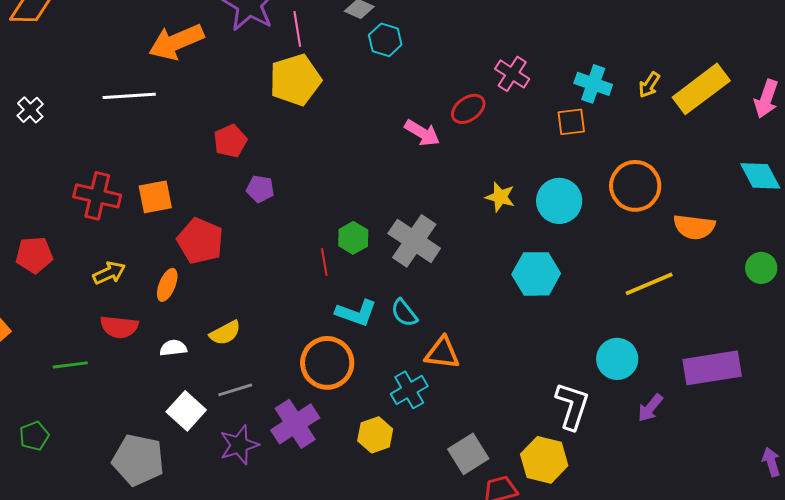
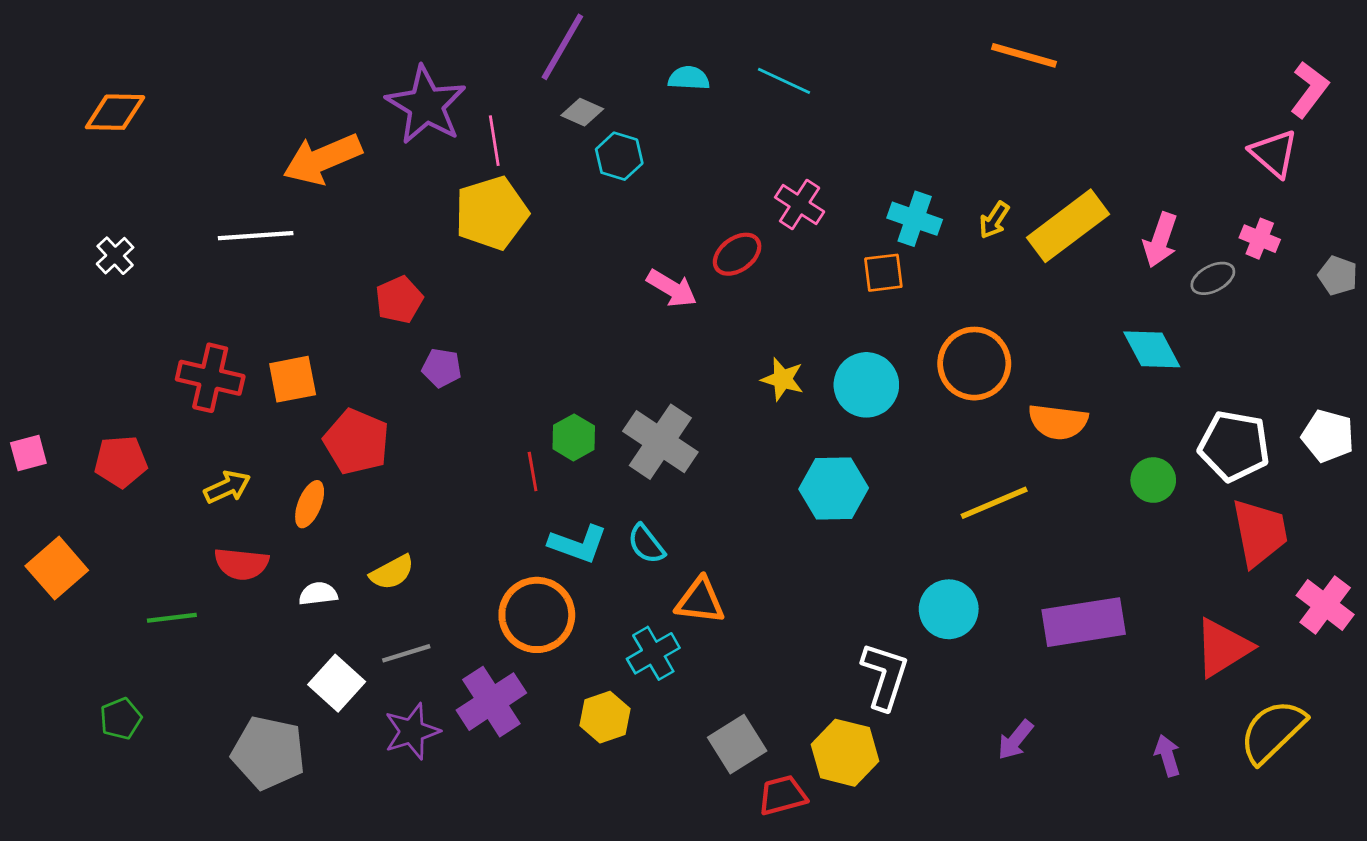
purple arrow: (650, 408) -> (1015, 740), moved

